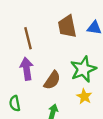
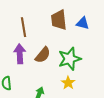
brown semicircle: (52, 80) -> (43, 55), moved

